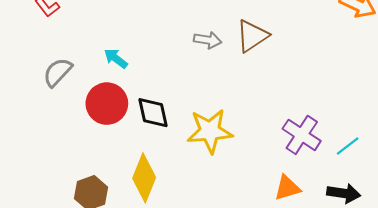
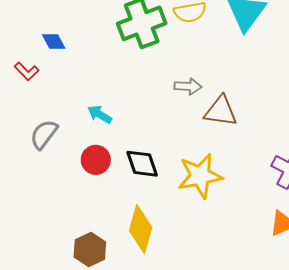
brown triangle: (252, 36) -> (221, 111), moved, turned 48
red circle: (107, 104) -> (96, 160), size x0.7

